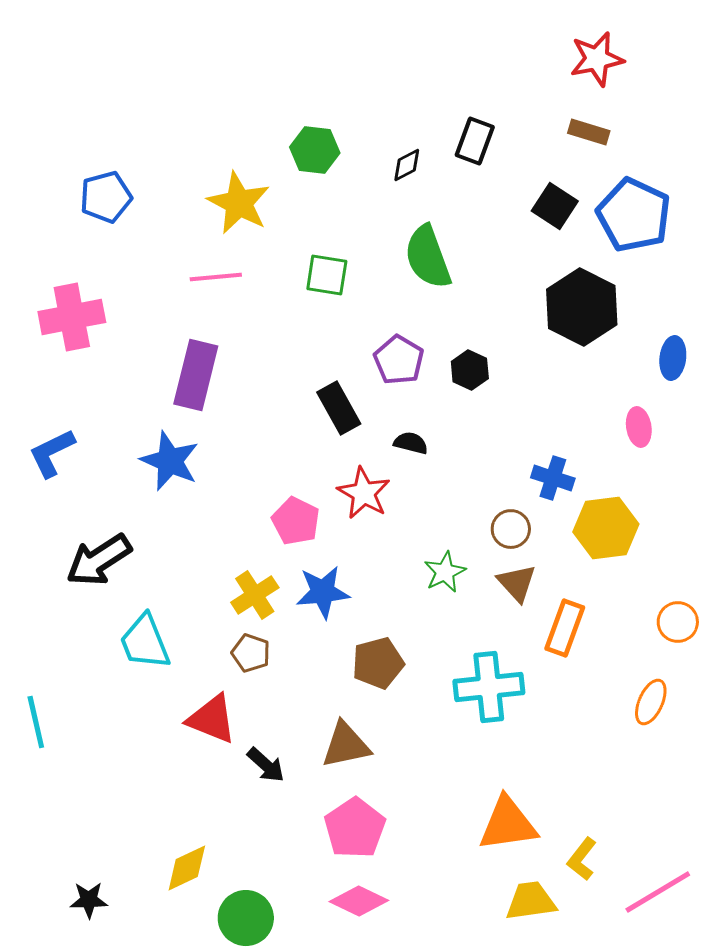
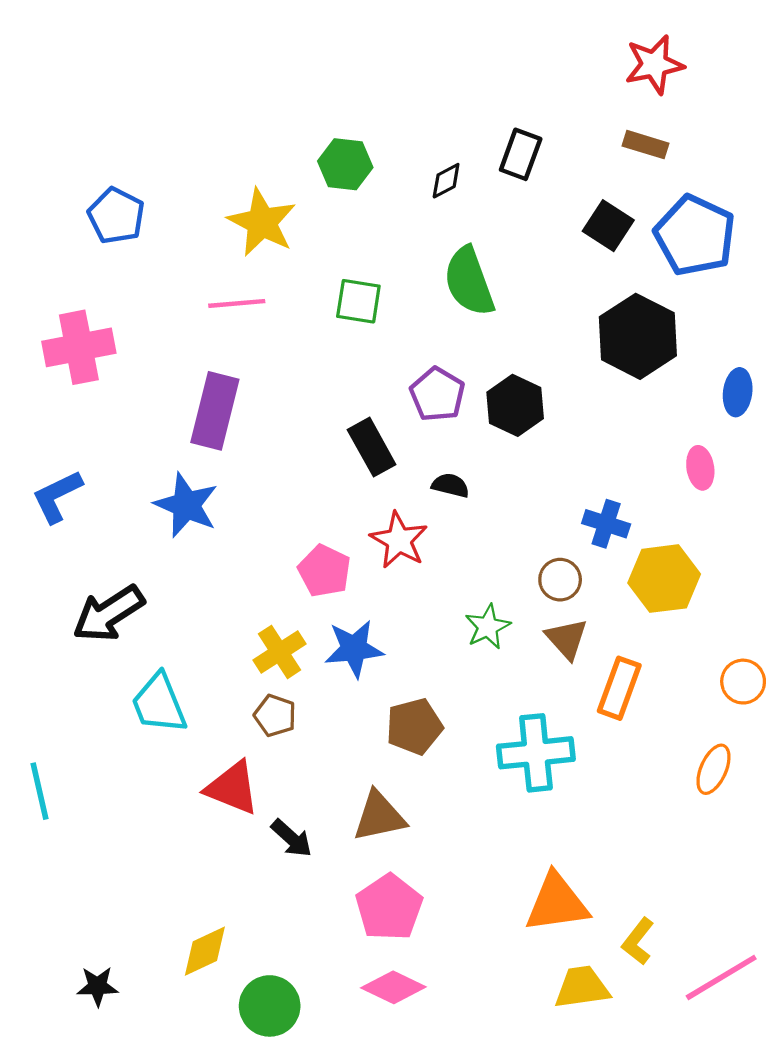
blue pentagon: (106, 197) -> (116, 216), turned -30
black hexagon: (470, 370) -> (515, 405), size x1.4

